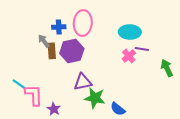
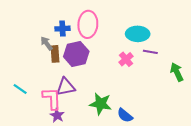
pink cross: (129, 56) -> (126, 59), moved
purple triangle: (83, 82) -> (66, 87), moved
pink L-shape: (34, 95) -> (52, 98), moved

